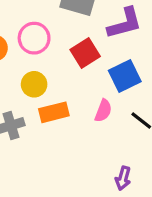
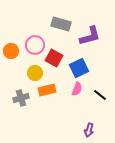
red square: (85, 53) -> (54, 58), moved, turned -30
blue square: (125, 76) -> (79, 68), moved

